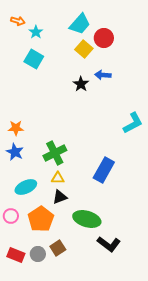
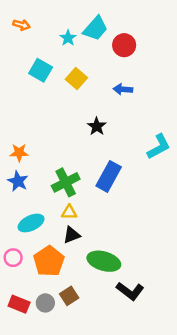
cyan star: (36, 32) -> (68, 38), moved
yellow square: (84, 49) -> (76, 79), moved
black star: (81, 84) -> (97, 126), moved
blue rectangle: (104, 170) -> (109, 176), moved

